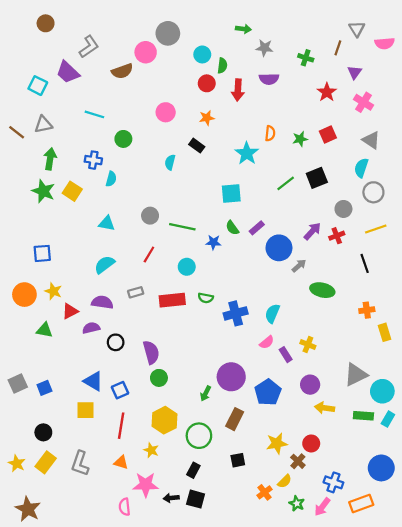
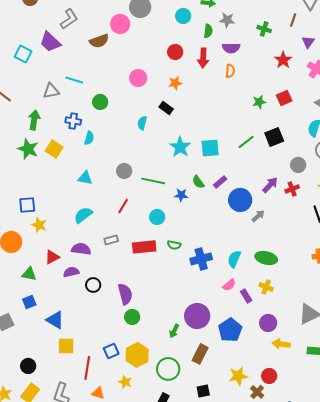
cyan circle: (202, 54) -> (183, 16), moved
green semicircle: (222, 66) -> (208, 31), moved
gray triangle: (43, 124) -> (51, 91), moved
orange semicircle: (270, 133) -> (230, 71), moved
cyan star: (247, 153) -> (180, 147), moved
cyan square: (231, 193) -> (210, 148), moved
green ellipse: (322, 290) -> (266, 258), moved
yellow star: (53, 291) -> (39, 225), moved
blue triangle: (93, 381) -> (55, 320), moved
blue square: (44, 388) -> (29, 302), moved
blue square: (120, 390) -> (111, 351), moved
red line: (121, 426) -> (87, 368), moved

